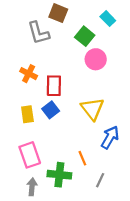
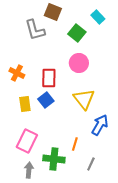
pink circle: (96, 59) -> (79, 63), moved
orange cross: (29, 74) -> (17, 73), moved
pink rectangle: (30, 155) -> (27, 141), turned 45
orange line: (82, 158) -> (75, 144), turned 40

